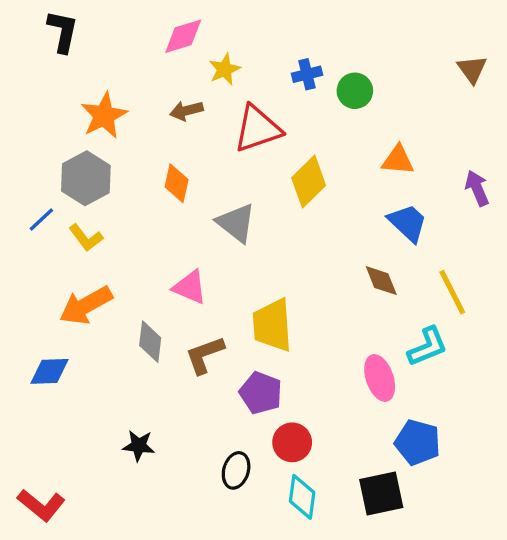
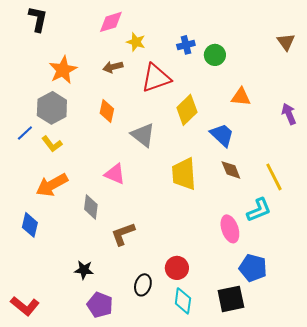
yellow star: (224, 69) -> (136, 42), turned -30
blue trapezoid: (408, 223) -> (222, 135), moved
yellow trapezoid: (272, 325) -> (184, 174), moved
brown L-shape: (205, 355) -> (123, 234), moved
blue diamond: (50, 371) -> (30, 225), turned -75
purple pentagon: (261, 393) -> (100, 305), moved

